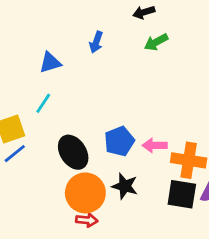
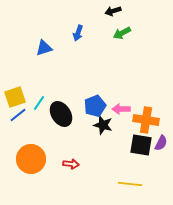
cyan line: (43, 103) -> (39, 103), moved
black star: (125, 186) -> (103, 125), moved
orange circle: (85, 193) -> (31, 159), moved

